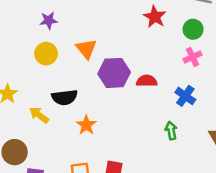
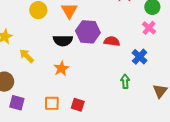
pink cross: (192, 57) -> (149, 28), turned -32
black semicircle: (65, 97) -> (63, 40), moved

